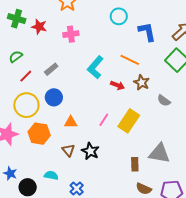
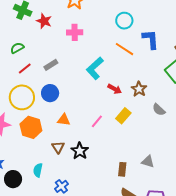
orange line: (130, 60) -> (125, 49), moved
yellow rectangle: (129, 121) -> (123, 116), moved, size x0.7
gray triangle: (159, 153) -> (148, 162), size x0.6
cyan semicircle: (51, 175) -> (38, 170), turned -96

